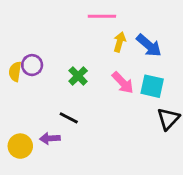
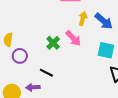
purple circle: (32, 65) -> (20, 56), moved
pink arrow: (123, 83) -> (73, 38), moved

